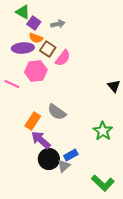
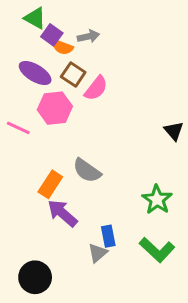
orange semicircle: (36, 38) -> (63, 47), moved
purple ellipse: (23, 48) -> (35, 73), turned 35
blue rectangle: (71, 155) -> (108, 236), turned -72
black circle: (49, 159) -> (35, 277), moved
green L-shape: (103, 183) -> (157, 250), moved

